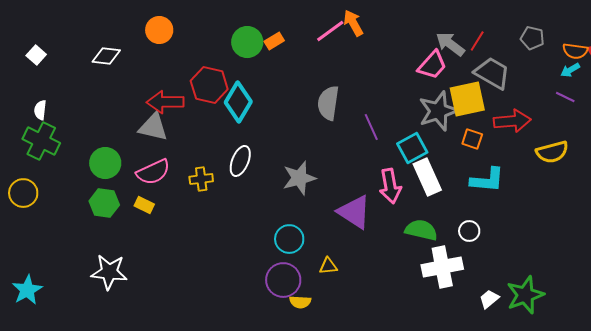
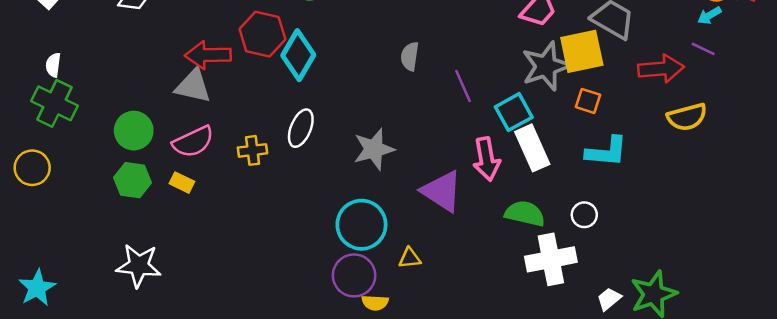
gray semicircle: (328, 103) -> (410, 56), size x0.7
red arrow: (512, 121) -> (661, 69), moved
cyan circle: (289, 239) -> (361, 225), size x1.4

